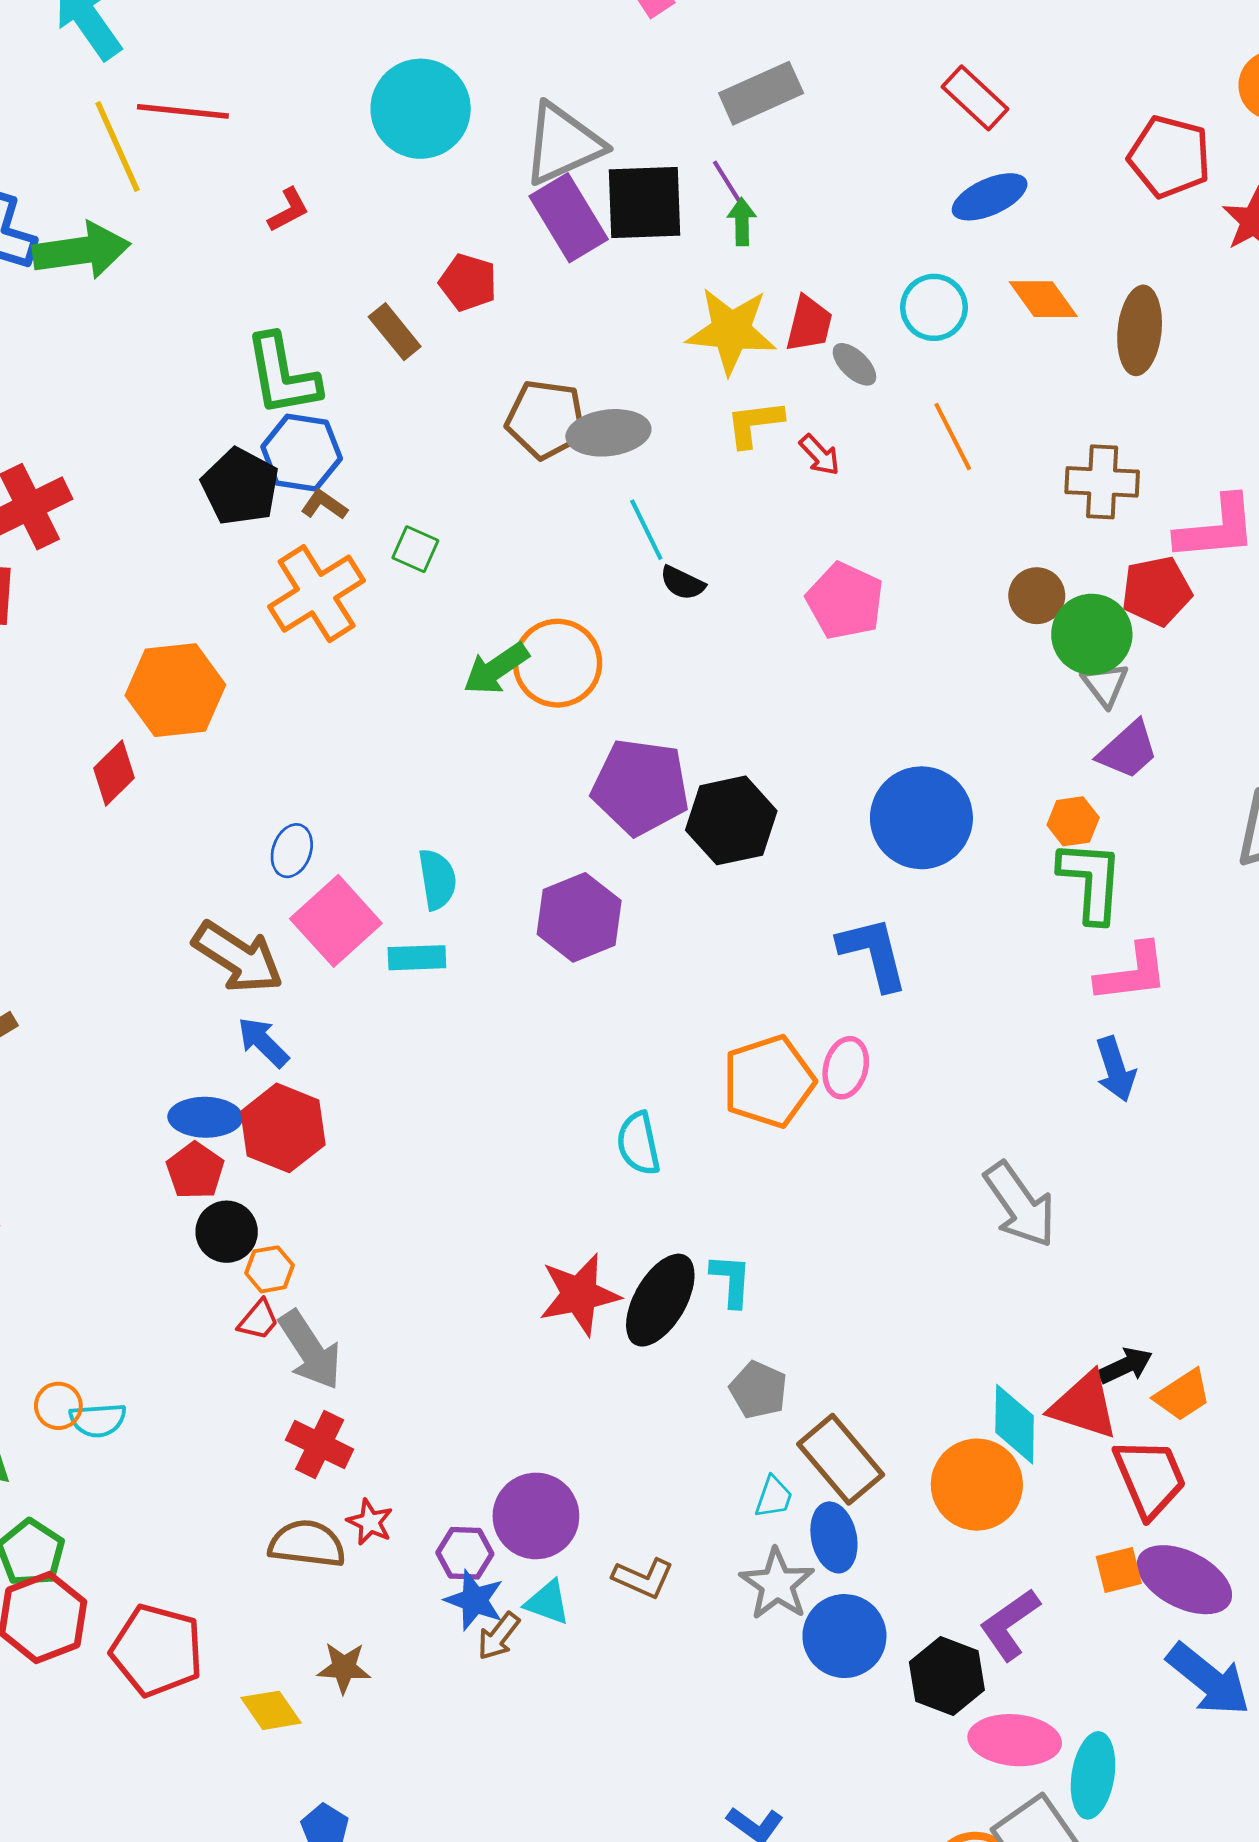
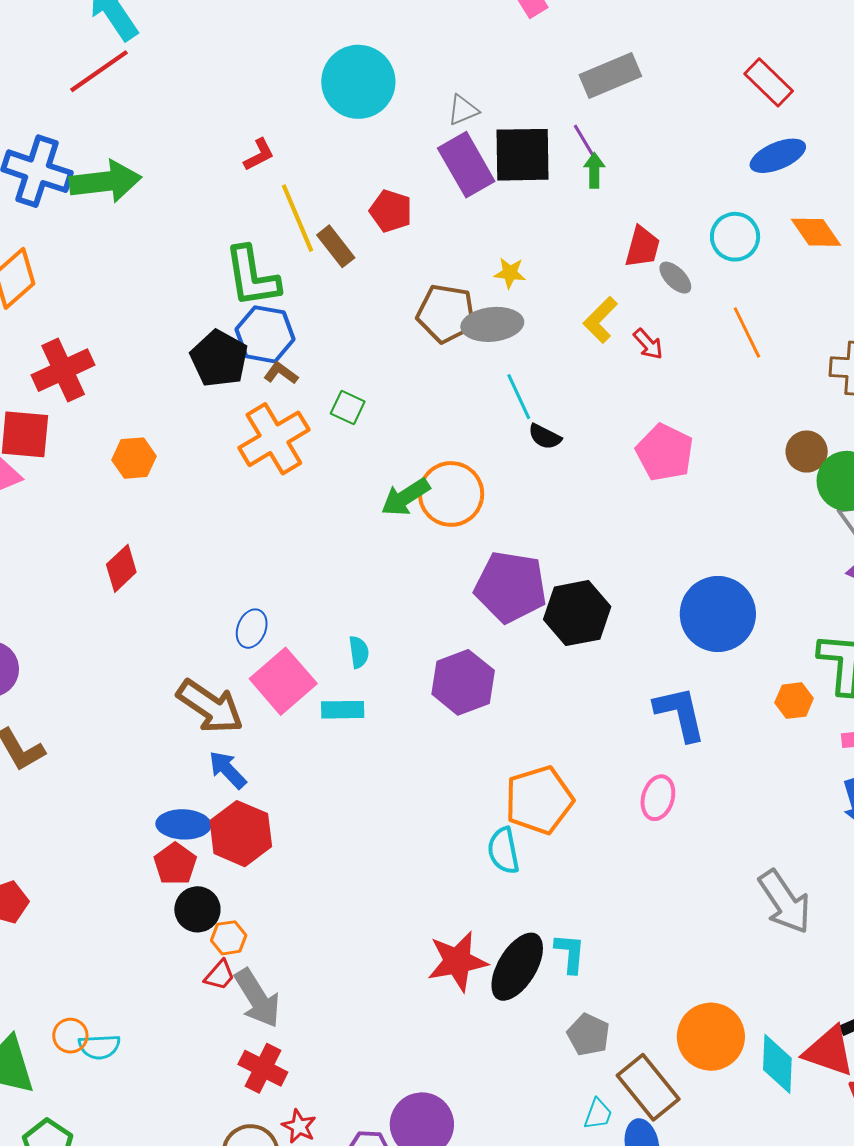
red line: (183, 111) -> (99, 71), moved, turned -42
gray triangle: (563, 144) -> (463, 110), size x0.5
yellow line: (117, 147) -> (298, 218), moved
yellow star: (731, 331) -> (510, 273), moved, size x0.5
yellow L-shape: (754, 424) -> (600, 320), turned -39
orange hexagon: (175, 690) -> (134, 458), moved, size x0.6
orange hexagon: (1073, 821) -> (794, 701), moved
cyan semicircle: (437, 879) -> (359, 652), size x0.7
orange pentagon: (769, 1081) -> (539, 800), moved
orange circle: (977, 1485) -> (711, 1037), moved

